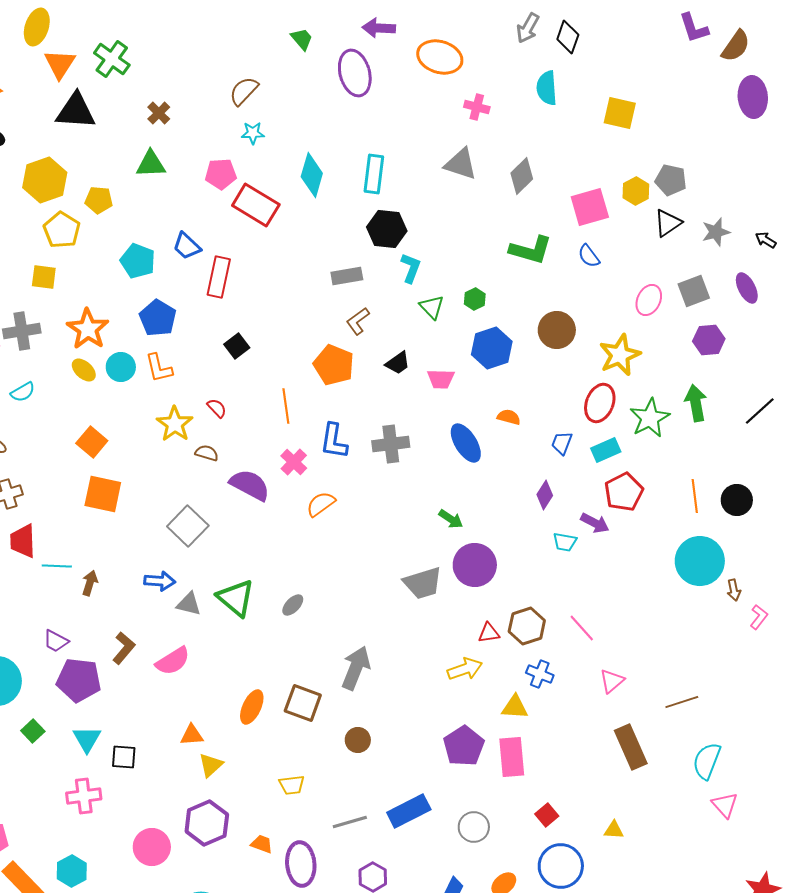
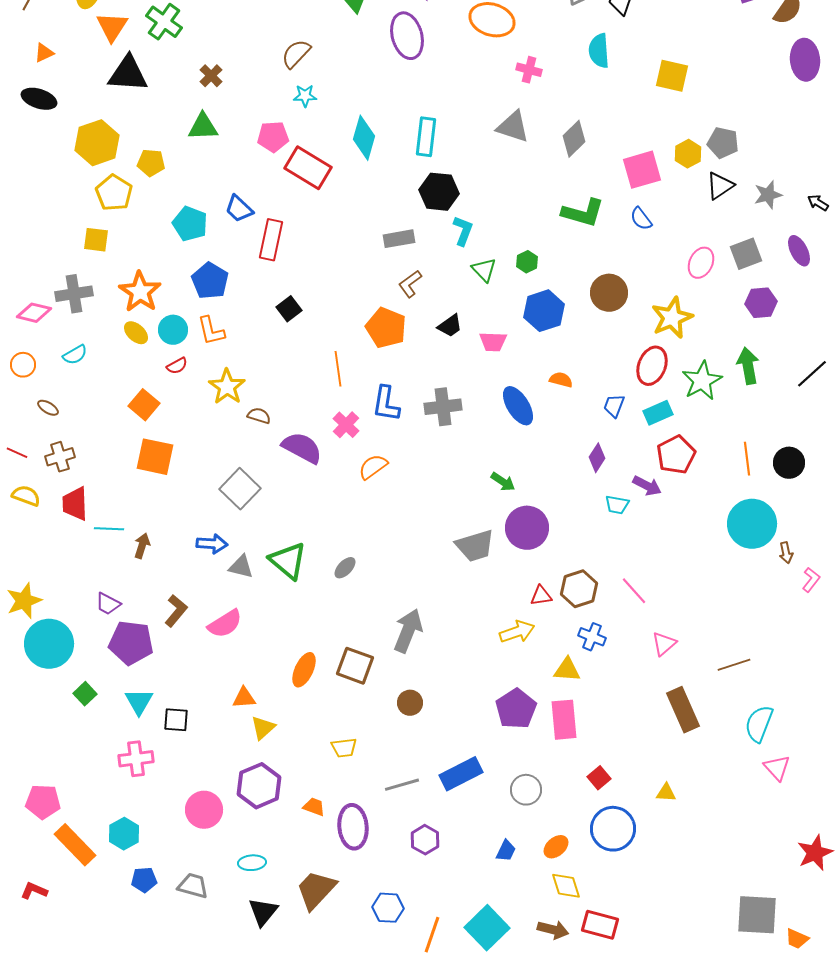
red semicircle: (217, 408) -> (177, 366), moved, turned 105

